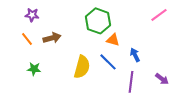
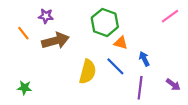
purple star: (32, 15) -> (46, 16), moved
brown arrow: (52, 38) -> (55, 41), size x1.4
orange line: (27, 39) -> (23, 33), moved
green star: (34, 69) -> (24, 88), moved

